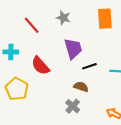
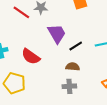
red line: (32, 25) -> (21, 12), moved
gray cross: (73, 106) -> (69, 86), turned -32

